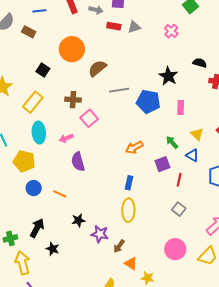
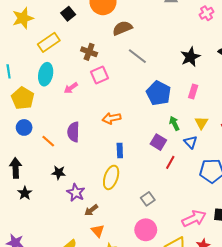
gray line: (119, 90) -> (137, 56), turned 30
blue pentagon: (148, 102) -> (159, 93), moved
pink arrow: (66, 138) -> (71, 88), turned -32
orange arrow: (134, 147) -> (112, 118), moved
purple semicircle: (78, 162) -> (73, 132), moved
purple square: (162, 164) -> (158, 142), turned 35
blue rectangle: (129, 183) -> (120, 150), turned -32
gray square: (179, 209) -> (148, 199), moved
black arrow: (37, 228) -> (16, 168), turned -48

